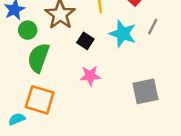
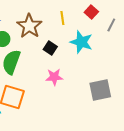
gray line: (153, 26) -> (111, 25), moved

